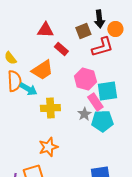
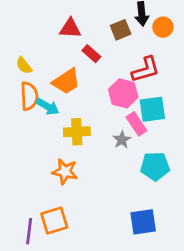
red L-shape: (102, 47) -> (146, 70), moved
cyan pentagon: (102, 121) -> (155, 166), moved
orange star: (48, 147) -> (65, 172), moved, turned 30

